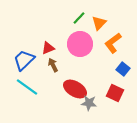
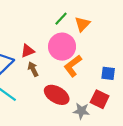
orange L-shape: (113, 43) -> (73, 66), moved
blue square: (123, 69) -> (108, 73), turned -32
gray star: (89, 103) -> (81, 111), moved

